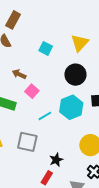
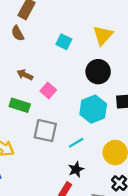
brown arrow: (19, 74) -> (25, 75), moved
cyan line: (45, 116) -> (76, 143), moved
gray square: (27, 142) -> (45, 131), moved

